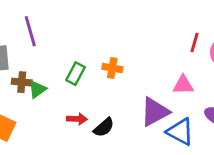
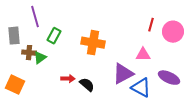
orange cross: (112, 68) -> (93, 43), size x1.6
green rectangle: (76, 74) -> (54, 36), moved
black semicircle: (104, 127) -> (87, 85), turned -98

